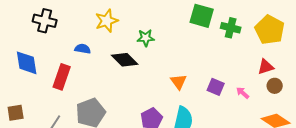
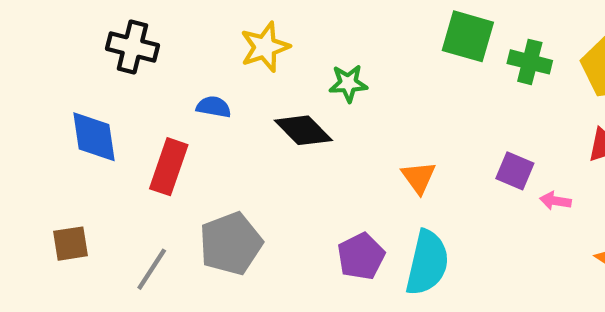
purple square: (216, 87) -> (515, 171), moved
pink arrow: (243, 93) -> (555, 201), turned -32

